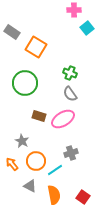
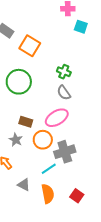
cyan square: (87, 28) -> (81, 27), turned -32
brown rectangle: (39, 116) -> (26, 122), moved
gray cross: (71, 153) -> (65, 152), size x1.5
orange circle: (36, 161) -> (43, 140), moved

